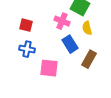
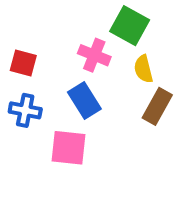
blue rectangle: (70, 44) -> (84, 100), moved
brown rectangle: (89, 59) -> (157, 106), moved

